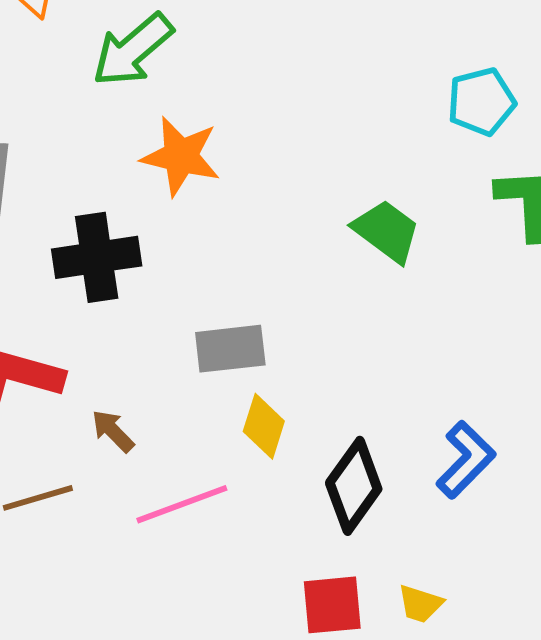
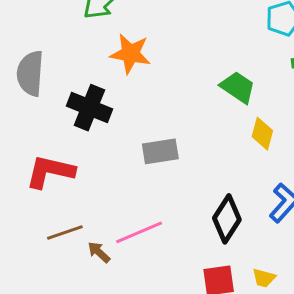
black cross: (97, 257) -> (89, 108), turned 33
yellow diamond: (264, 426) -> (262, 134), moved
brown arrow: (113, 431) -> (99, 252), moved

